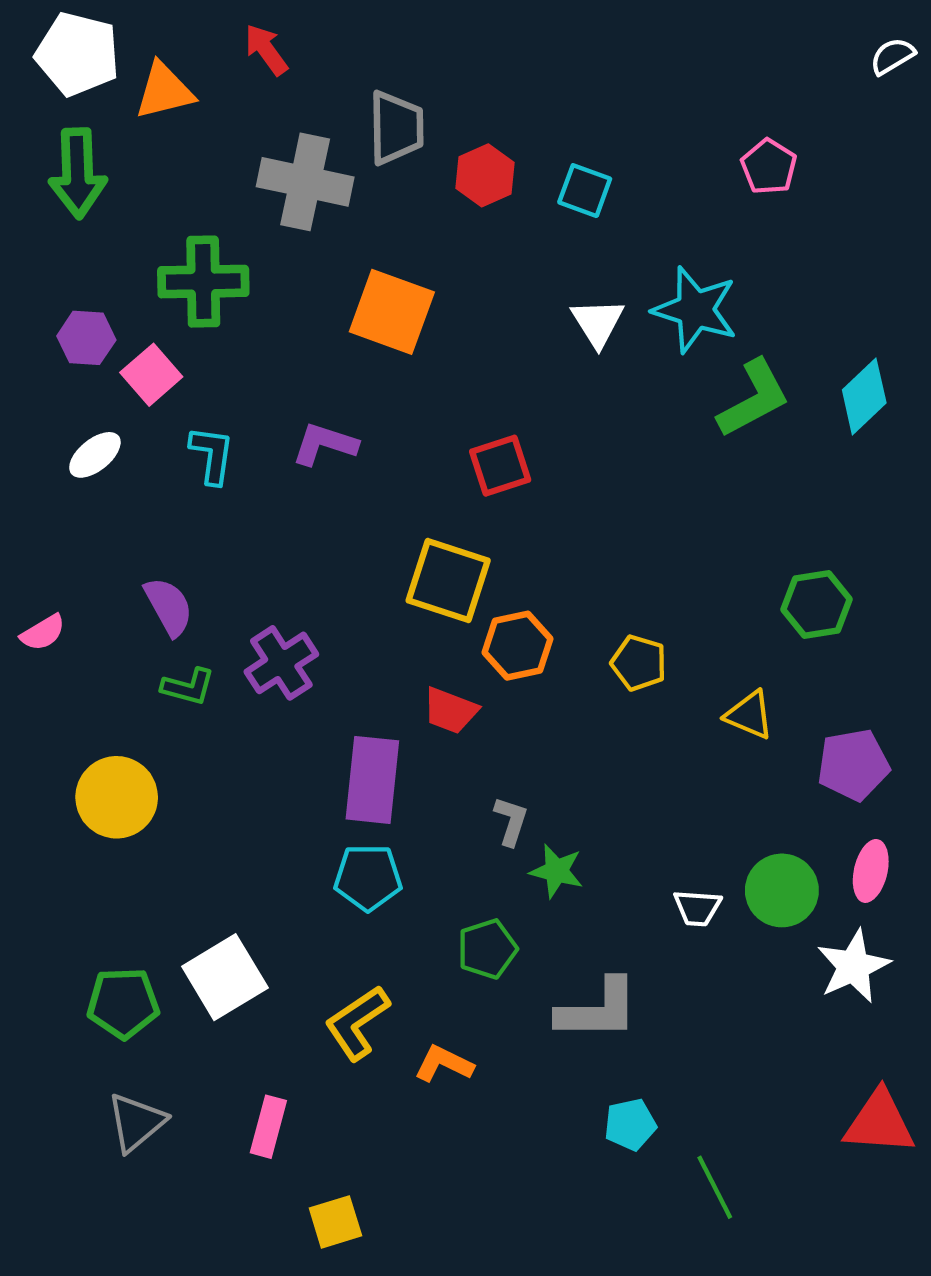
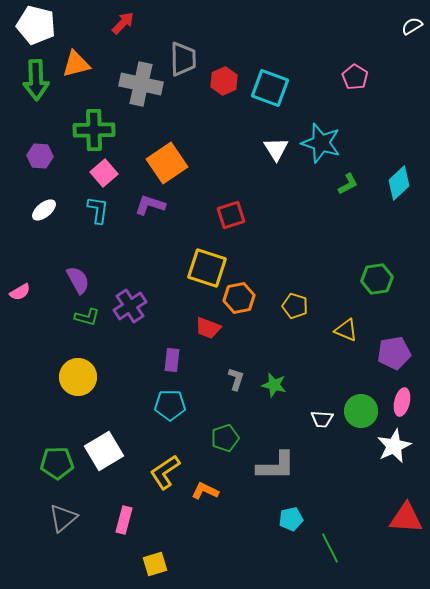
red arrow: (266, 50) -> (123, 23), turned 80
orange triangle: (164, 91) -> (76, 64), moved
cyan square: (585, 191) -> (270, 88), size x1.5
orange square: (392, 312) -> (167, 163), moved, turned 36
pink square: (151, 375) -> (104, 173), moved
green L-shape: (754, 399) -> (348, 184), size x0.6
purple rectangle: (372, 780) -> (172, 360), size x0.6
yellow circle: (117, 797) -> (78, 377), moved
green star: (557, 871) -> (274, 385), moved

